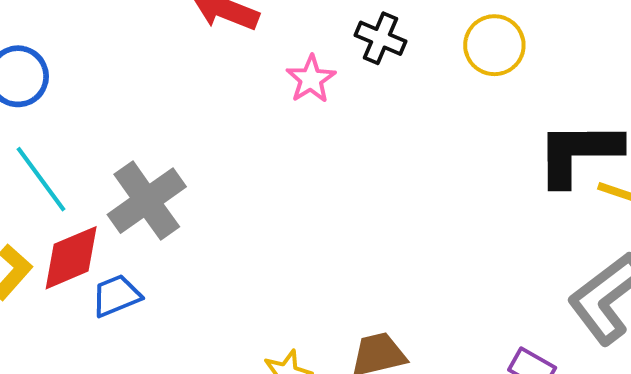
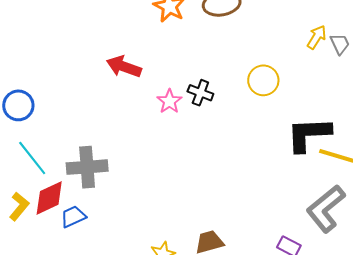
black cross: (380, 38) -> (200, 93), moved
gray cross: (147, 201) -> (87, 167), turned 33

